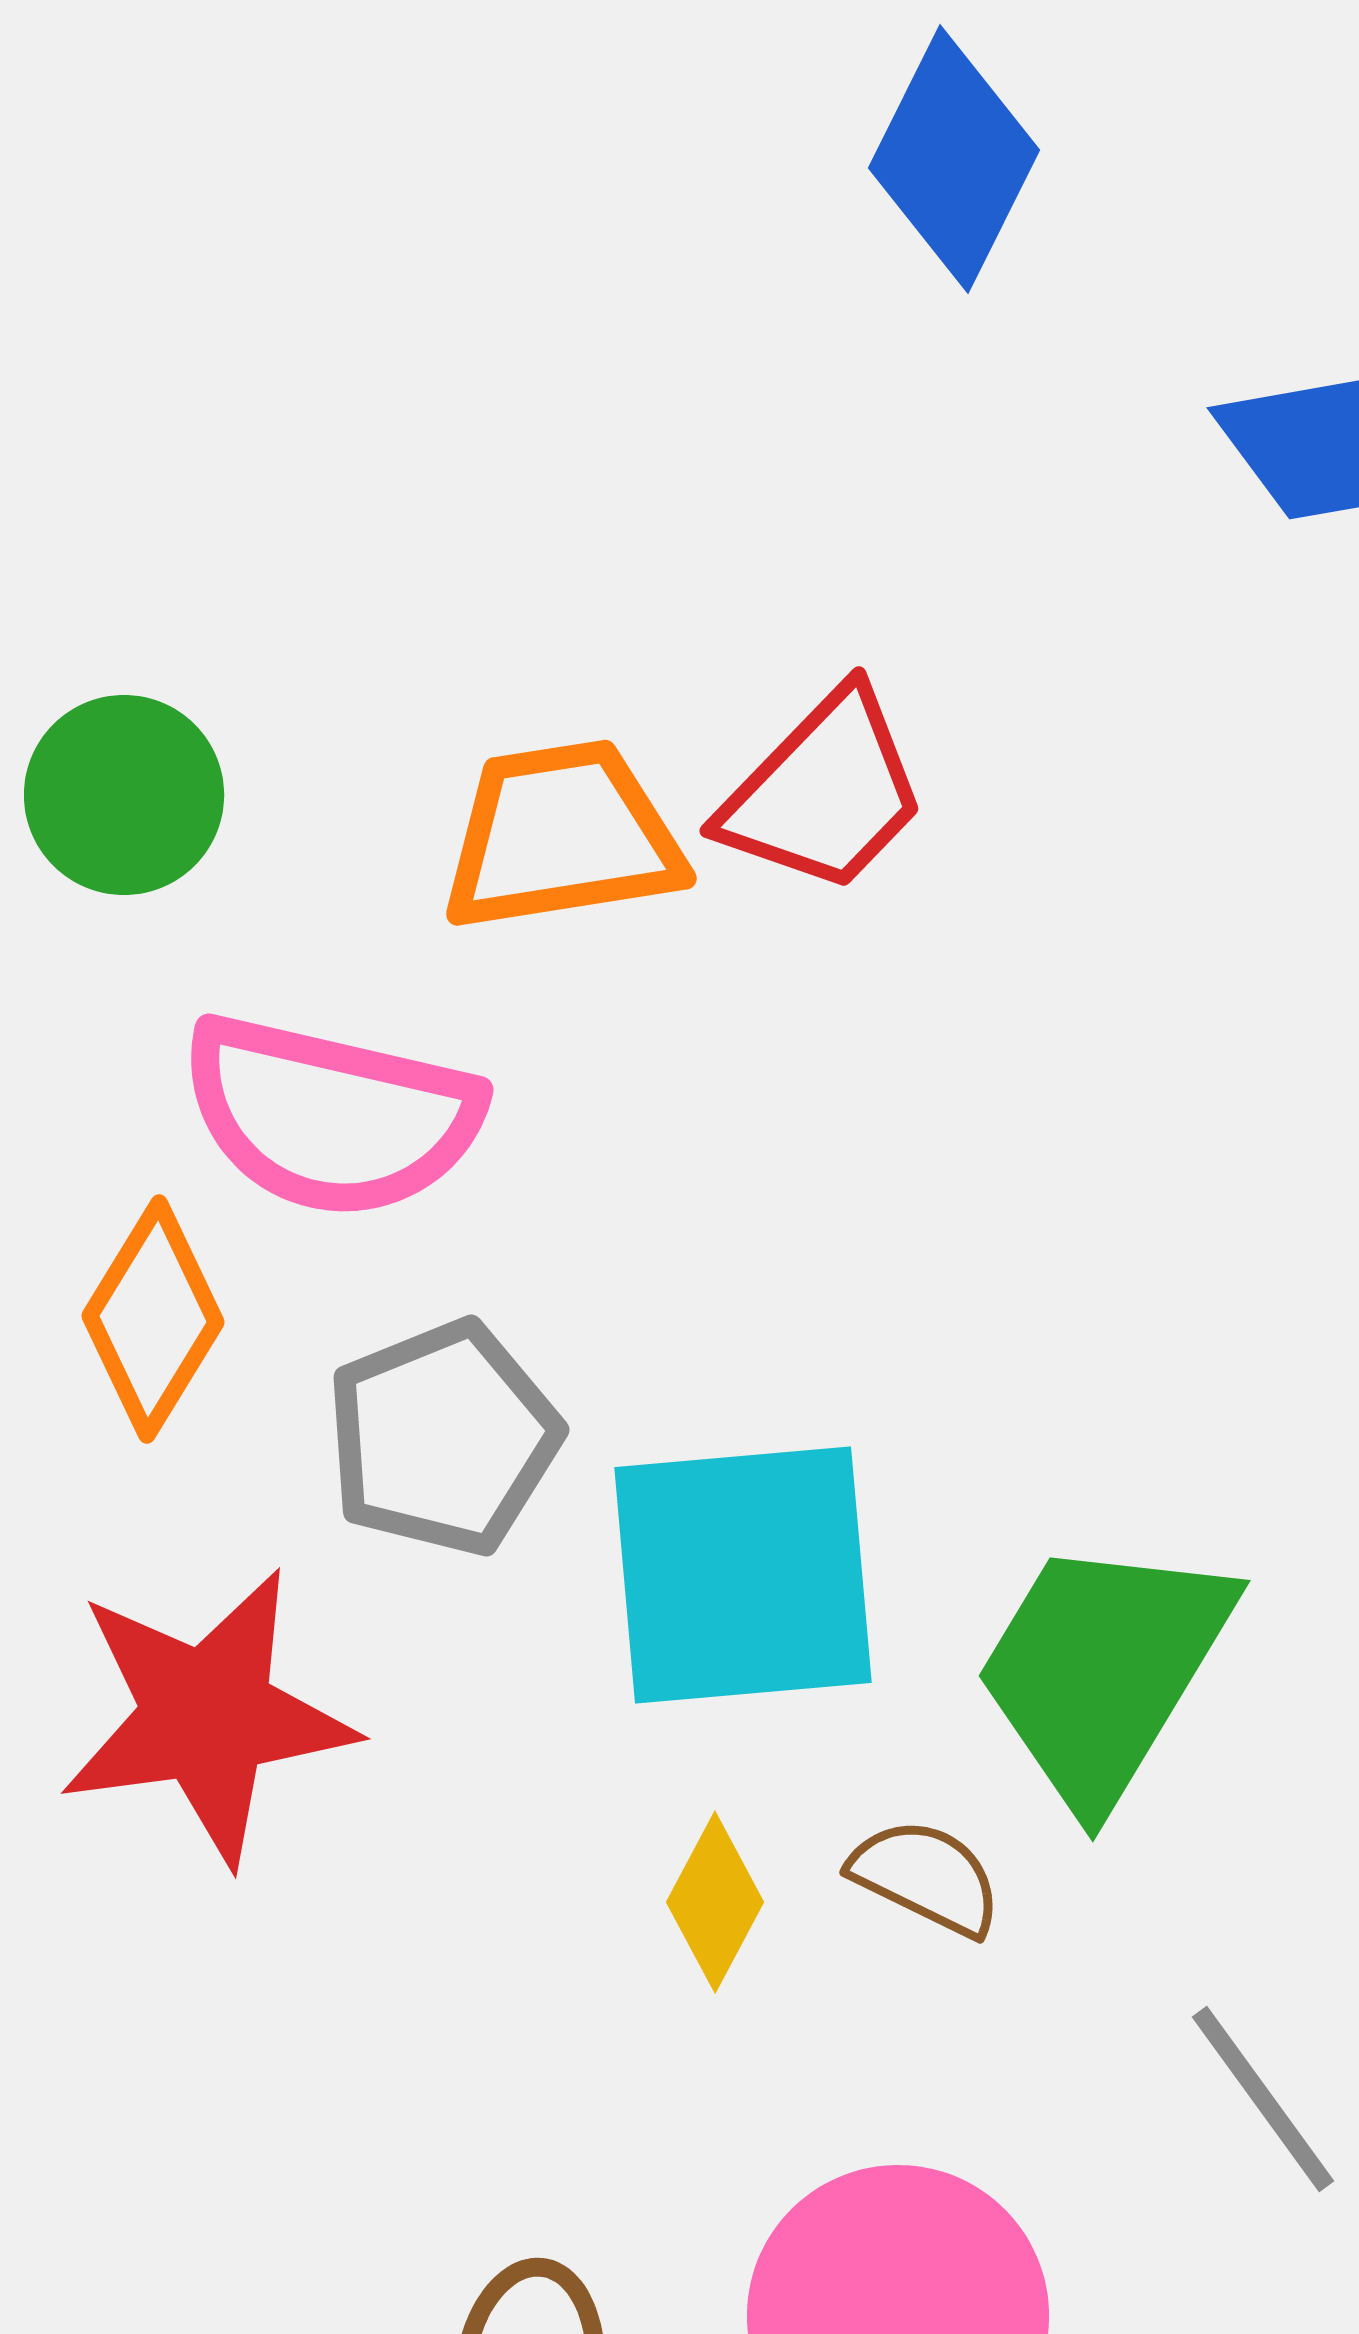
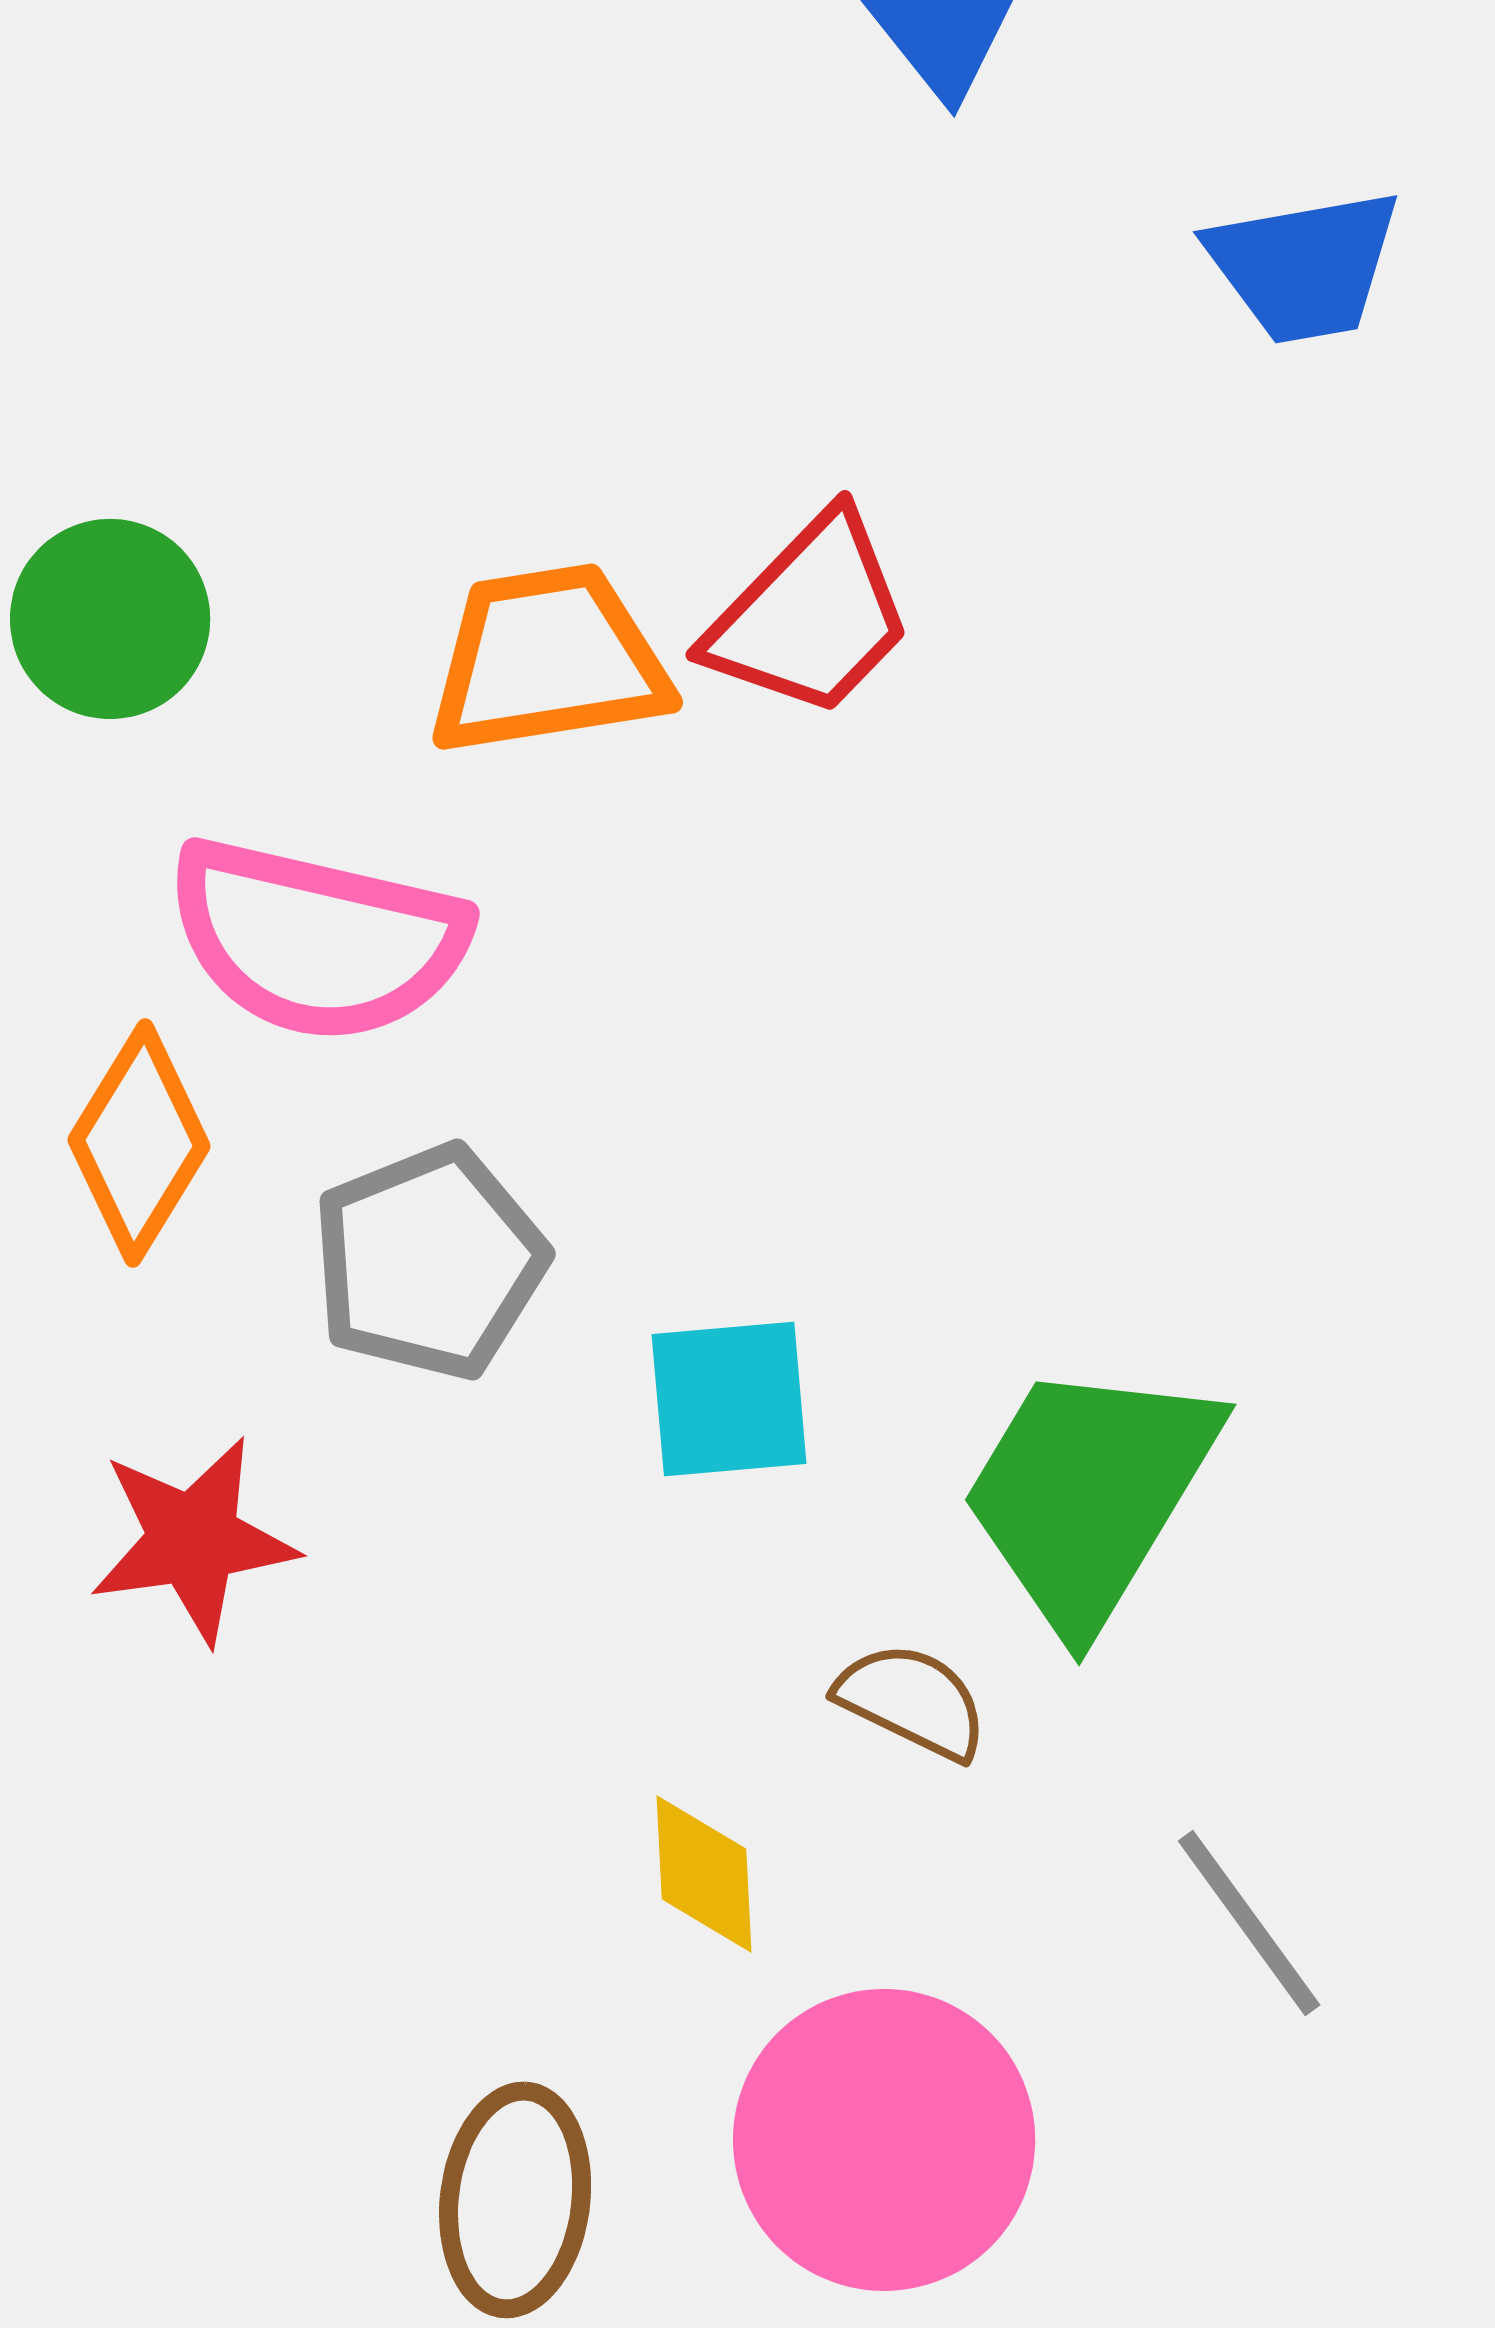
cyan square: (743, 1575) -> (729, 1399), size x0.6
red star: (207, 1716) -> (193, 1540), size x0.7
yellow diamond: (715, 1902) -> (704, 1874), moved, turned -31

